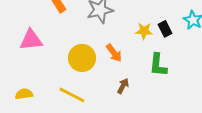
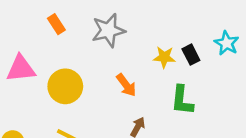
yellow circle: (82, 58) -> (65, 86), moved

